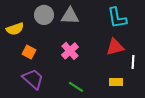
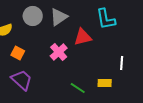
gray triangle: (70, 16) -> (59, 17), turned -36
red triangle: (115, 47) -> (83, 37), moved
green line: (76, 87) -> (78, 88), moved

